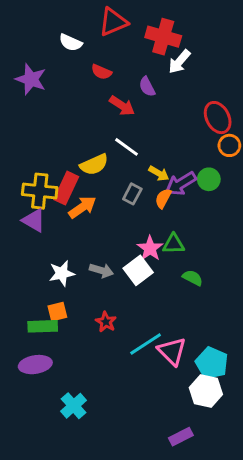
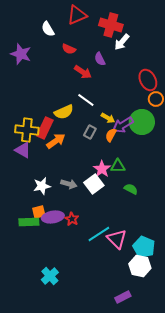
white semicircle: (71, 43) -> (48, 29), turned 35
green circle: (209, 179) -> (142, 122), size x1.6
purple ellipse: (35, 365) -> (53, 217), moved

